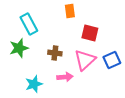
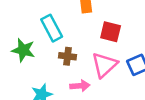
cyan rectangle: (29, 24) -> (52, 28), moved
green star: (19, 48) -> (23, 50), turned 30

